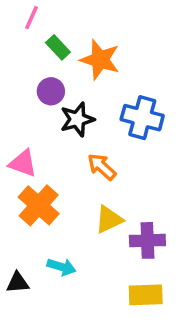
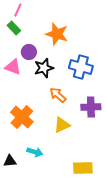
green rectangle: (58, 47) -> (14, 28), moved
pink triangle: (23, 163) -> (13, 67), moved
purple cross: (147, 240) -> (91, 107), moved

